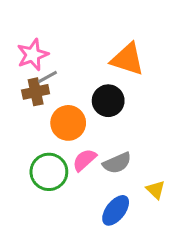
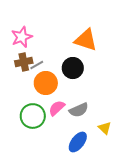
gray line: (47, 77) -> (37, 65), moved

